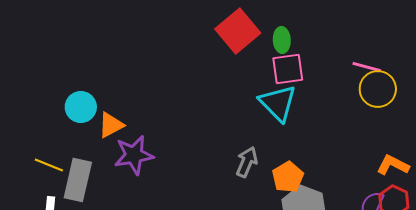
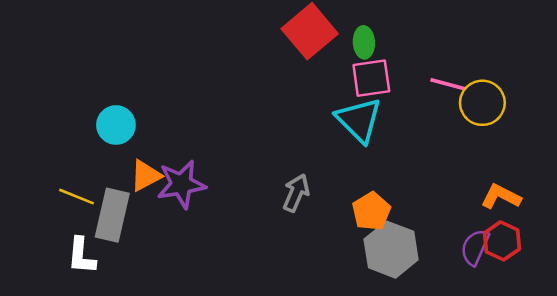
pink line: (367, 67) -> (448, 84), moved
orange triangle: (111, 125) -> (146, 176), moved
gray arrow: (247, 162) -> (296, 193), moved

